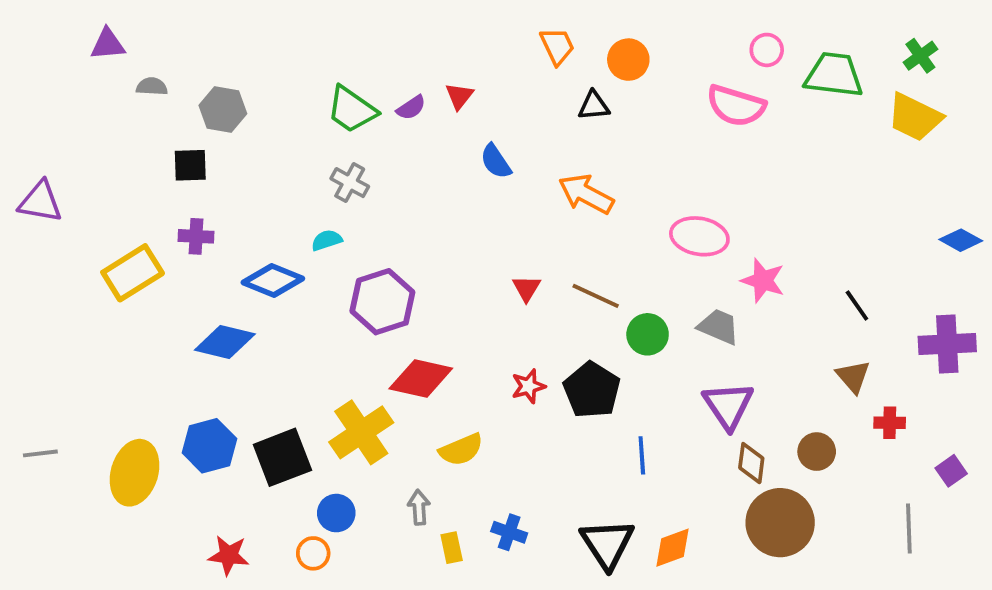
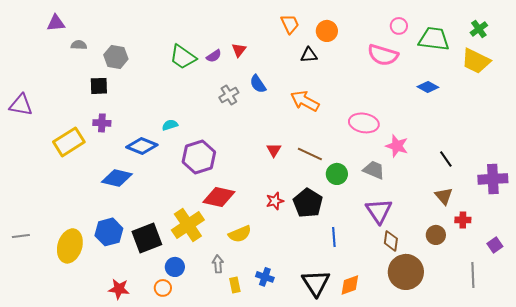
gray cross: (350, 183) -> (229, 95), moved, turned 30
blue diamond: (961, 240) -> (428, 87), moved
brown circle: (817, 452) -> (436, 235), moved

